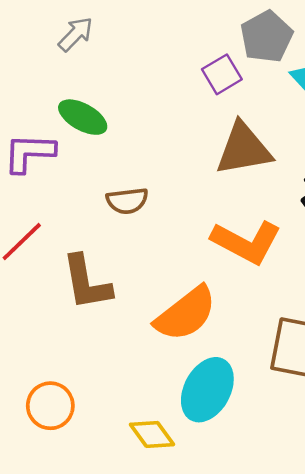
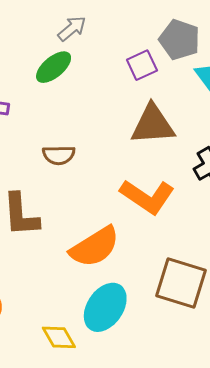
gray arrow: (76, 34) -> (72, 29), moved
gray pentagon: (266, 37) -> (179, 40), turned -30
green ellipse: (83, 117) -> (54, 67), moved, turned -75

